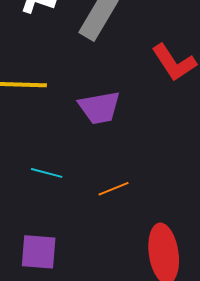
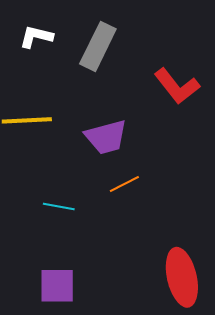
orange line: (113, 189) -> (124, 184), moved

